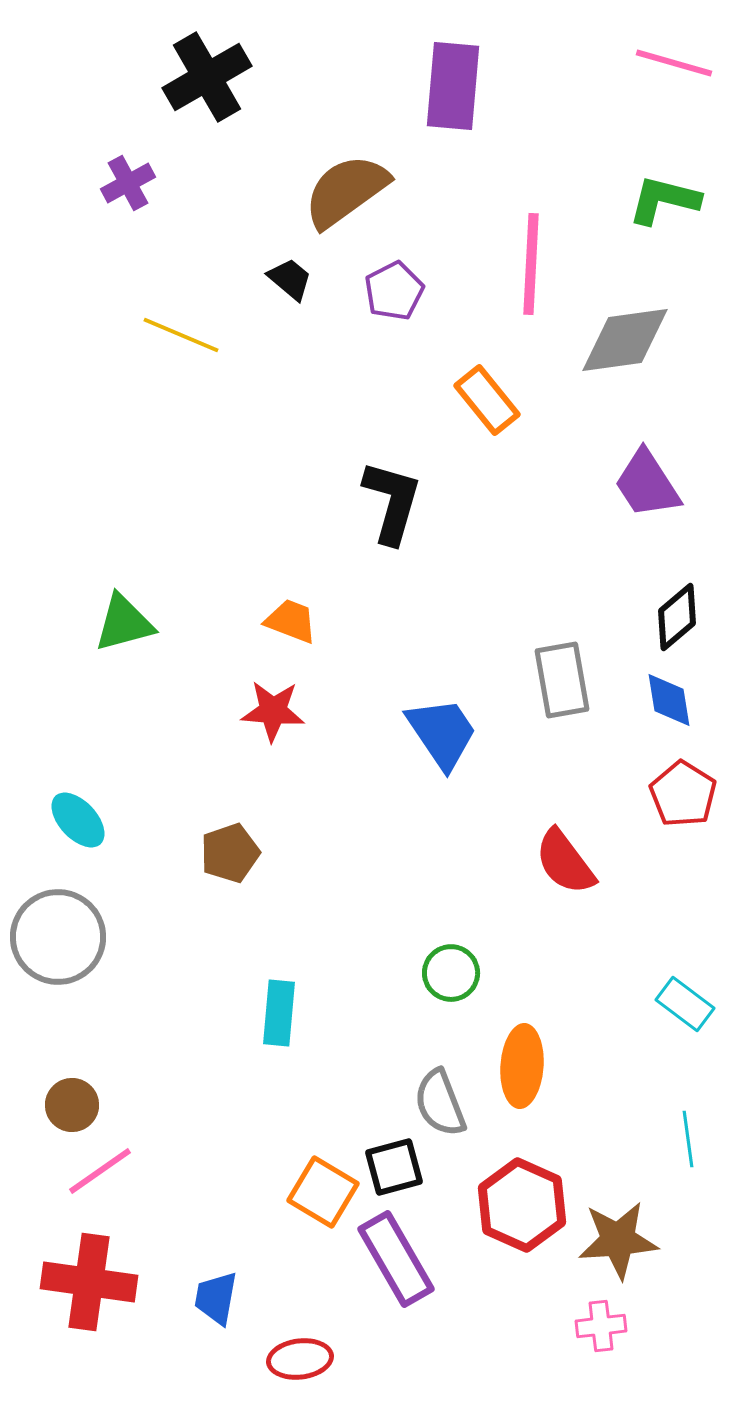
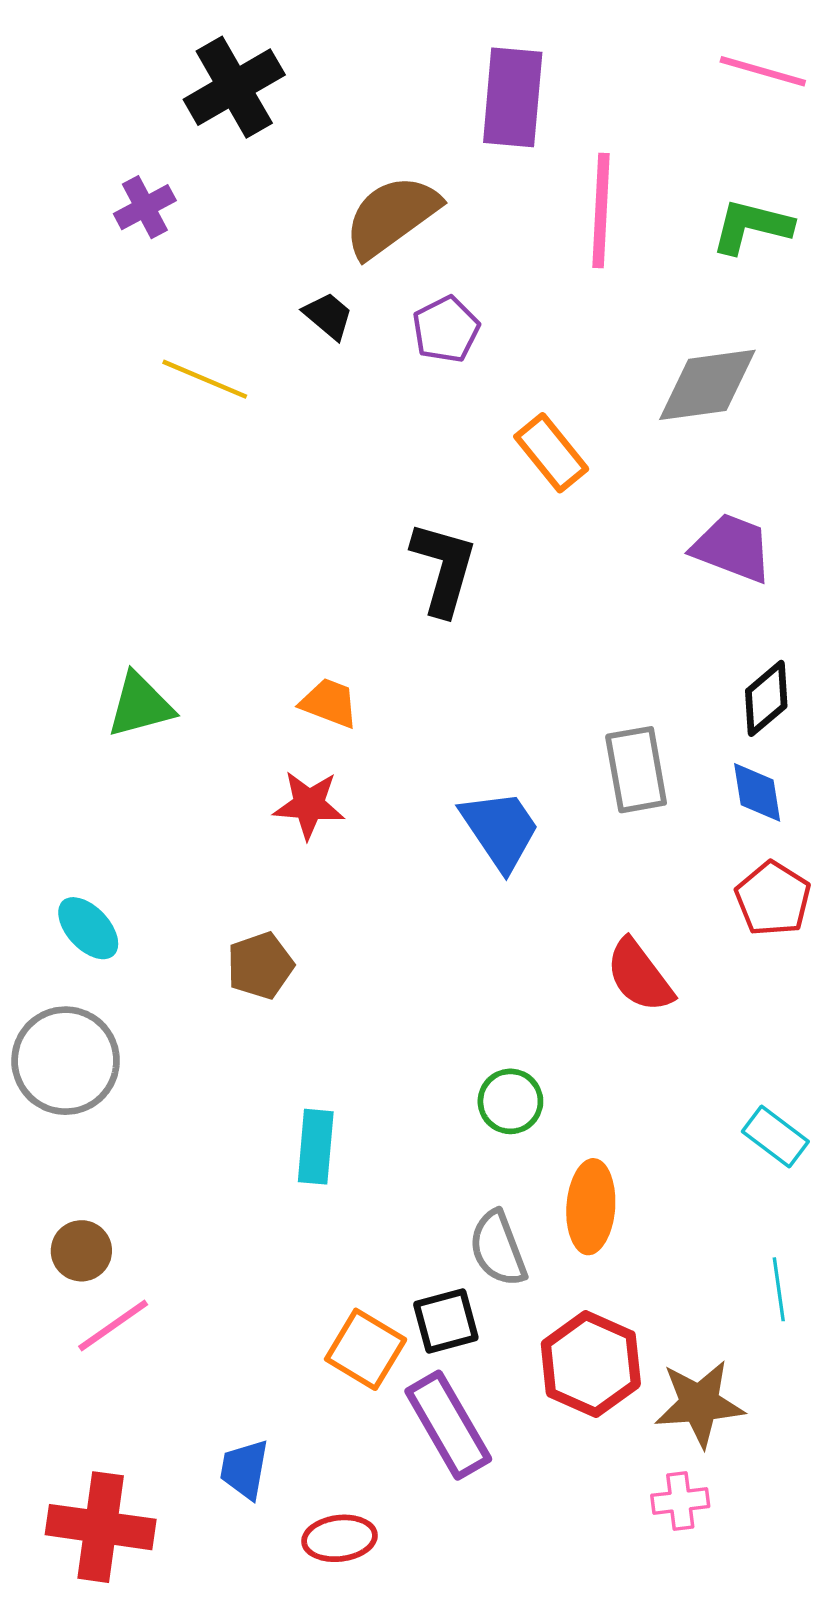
pink line: (531, 264) -> (601, 211), moved
purple trapezoid: (647, 484) -> (732, 548), turned 144
red cross: (89, 1282) -> (101, 1527), moved

